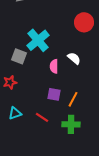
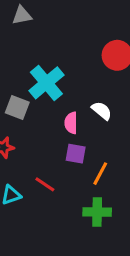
purple square: (54, 94) -> (76, 154), moved
red line: (42, 117) -> (45, 184), moved

